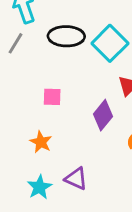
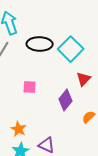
orange star: (41, 142) -> (19, 129), moved

